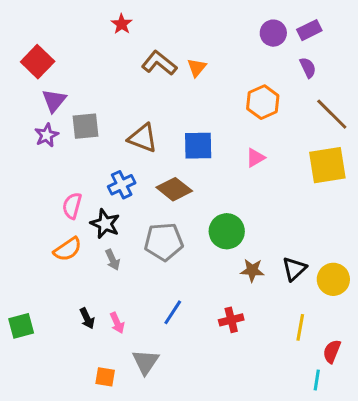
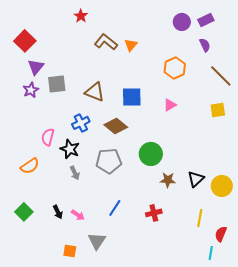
yellow square: (327, 165) -> (218, 110), size x0.6
orange semicircle: (68, 249) -> (30, 166), moved
pink arrow: (117, 323) -> (78, 215), turned -32
green square: (21, 326) -> (24, 212), moved, turned -30

